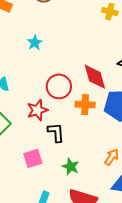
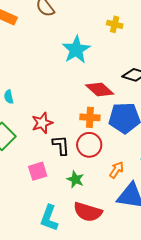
cyan star: (35, 43) -> (76, 50), moved, size x1.8
red diamond: (95, 77) -> (100, 90), turned -32
red circle: (59, 86) -> (89, 145), moved

